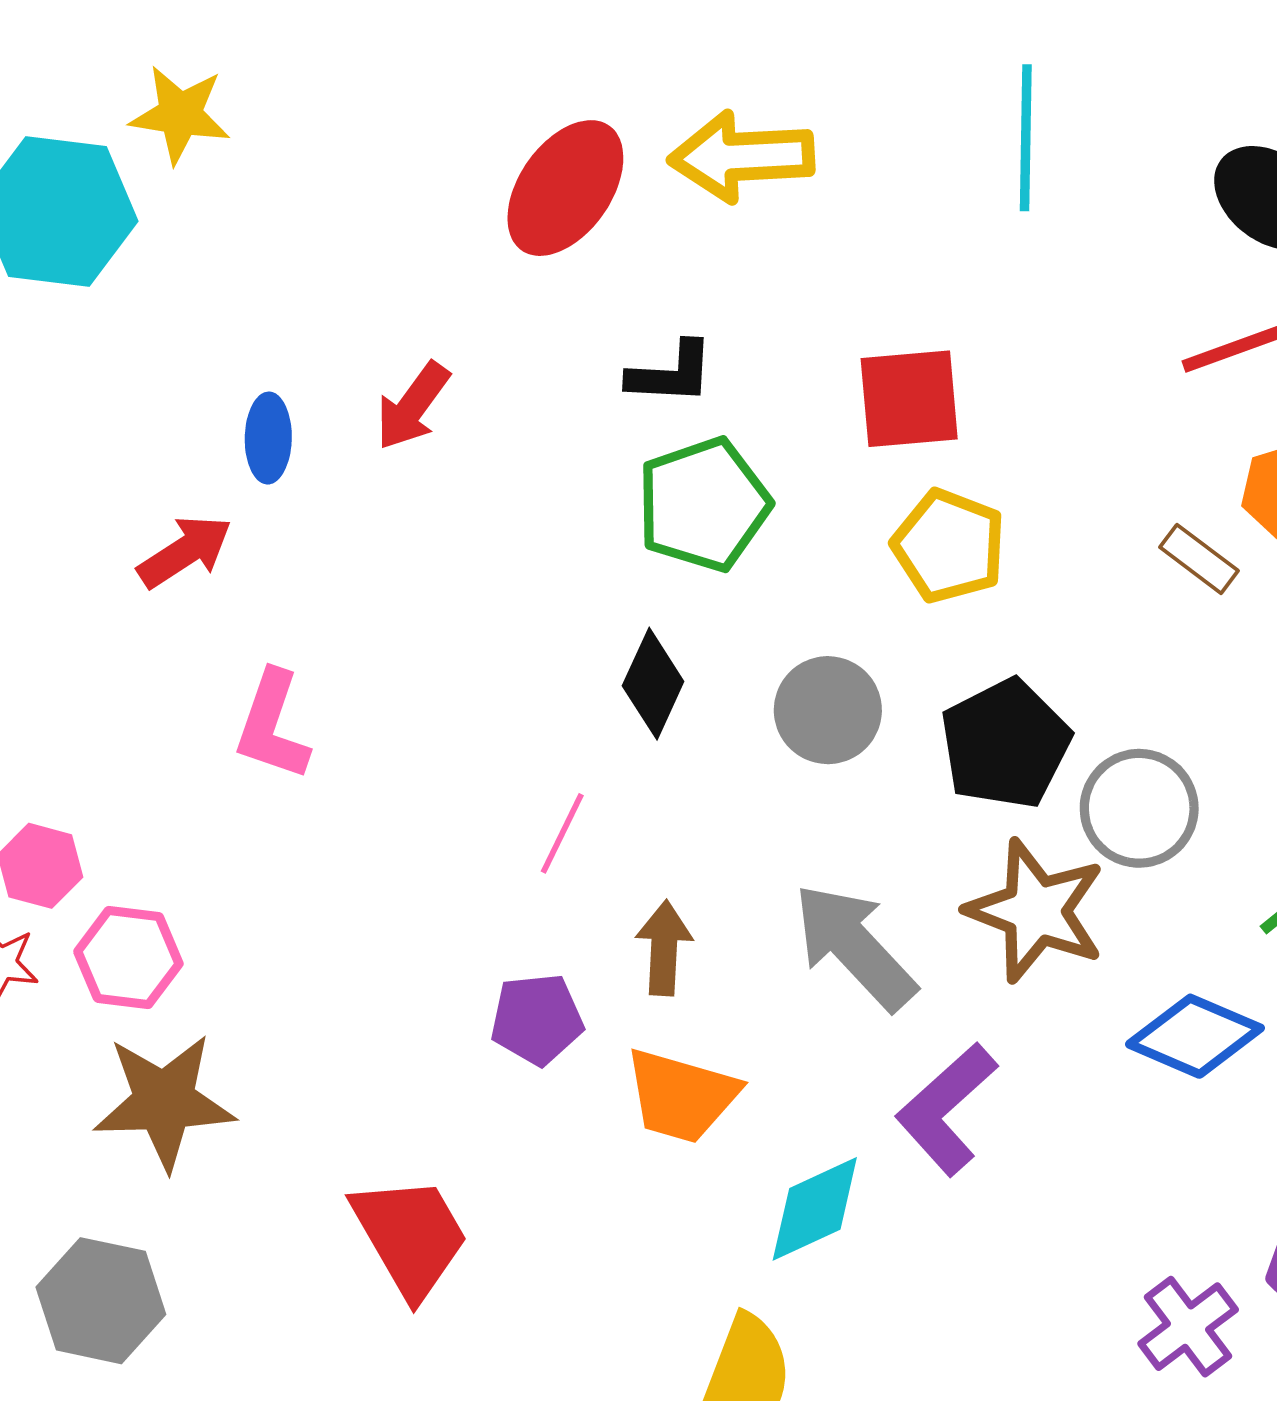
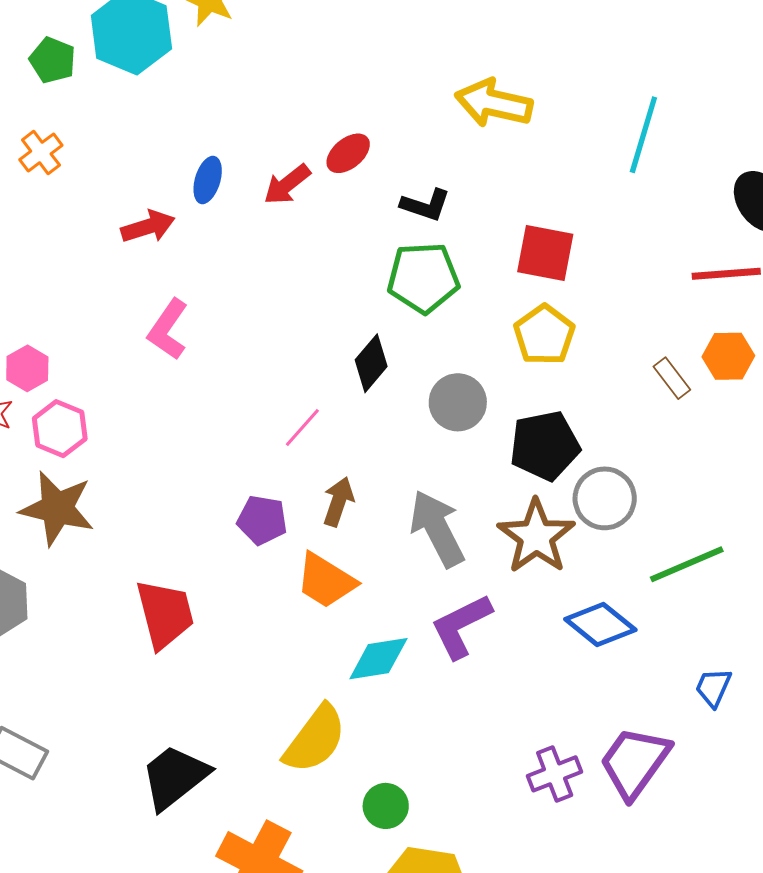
red ellipse: (565, 188) -> (348, 153), moved, size x0.6

